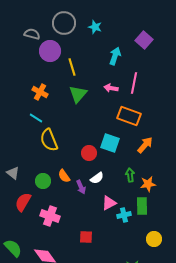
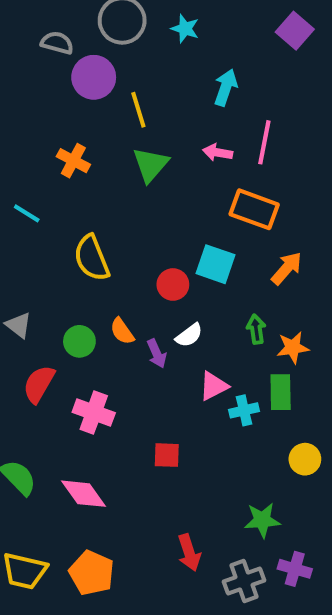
purple square: (144, 40) -> (295, 31), moved
cyan line: (36, 118) -> (27, 213), moved

